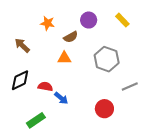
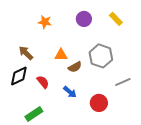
brown semicircle: (71, 37) -> (75, 67), moved
brown arrow: (22, 45) -> (26, 53), moved
red semicircle: (45, 87) -> (43, 82), turned 40
blue arrow: (61, 98) -> (70, 92), moved

